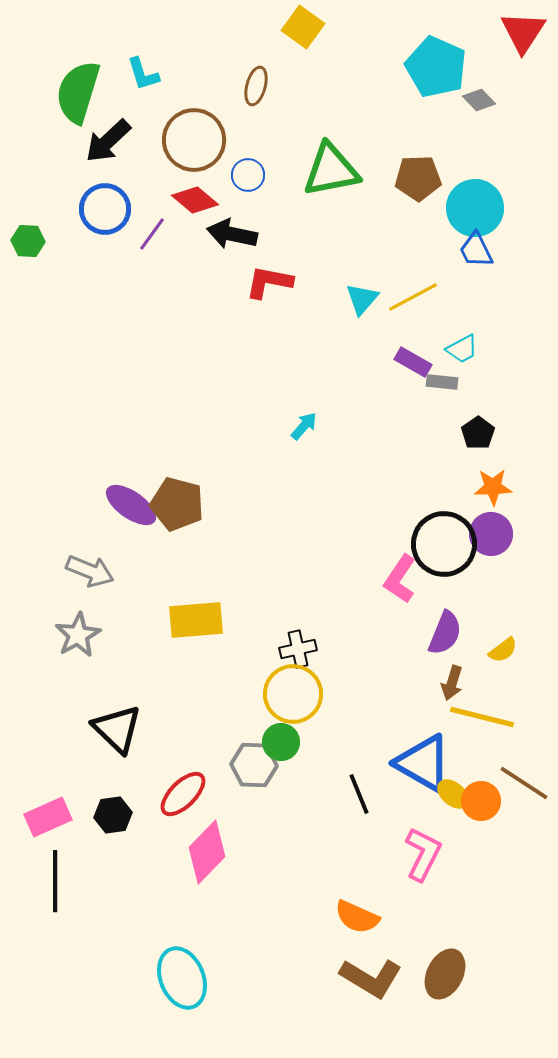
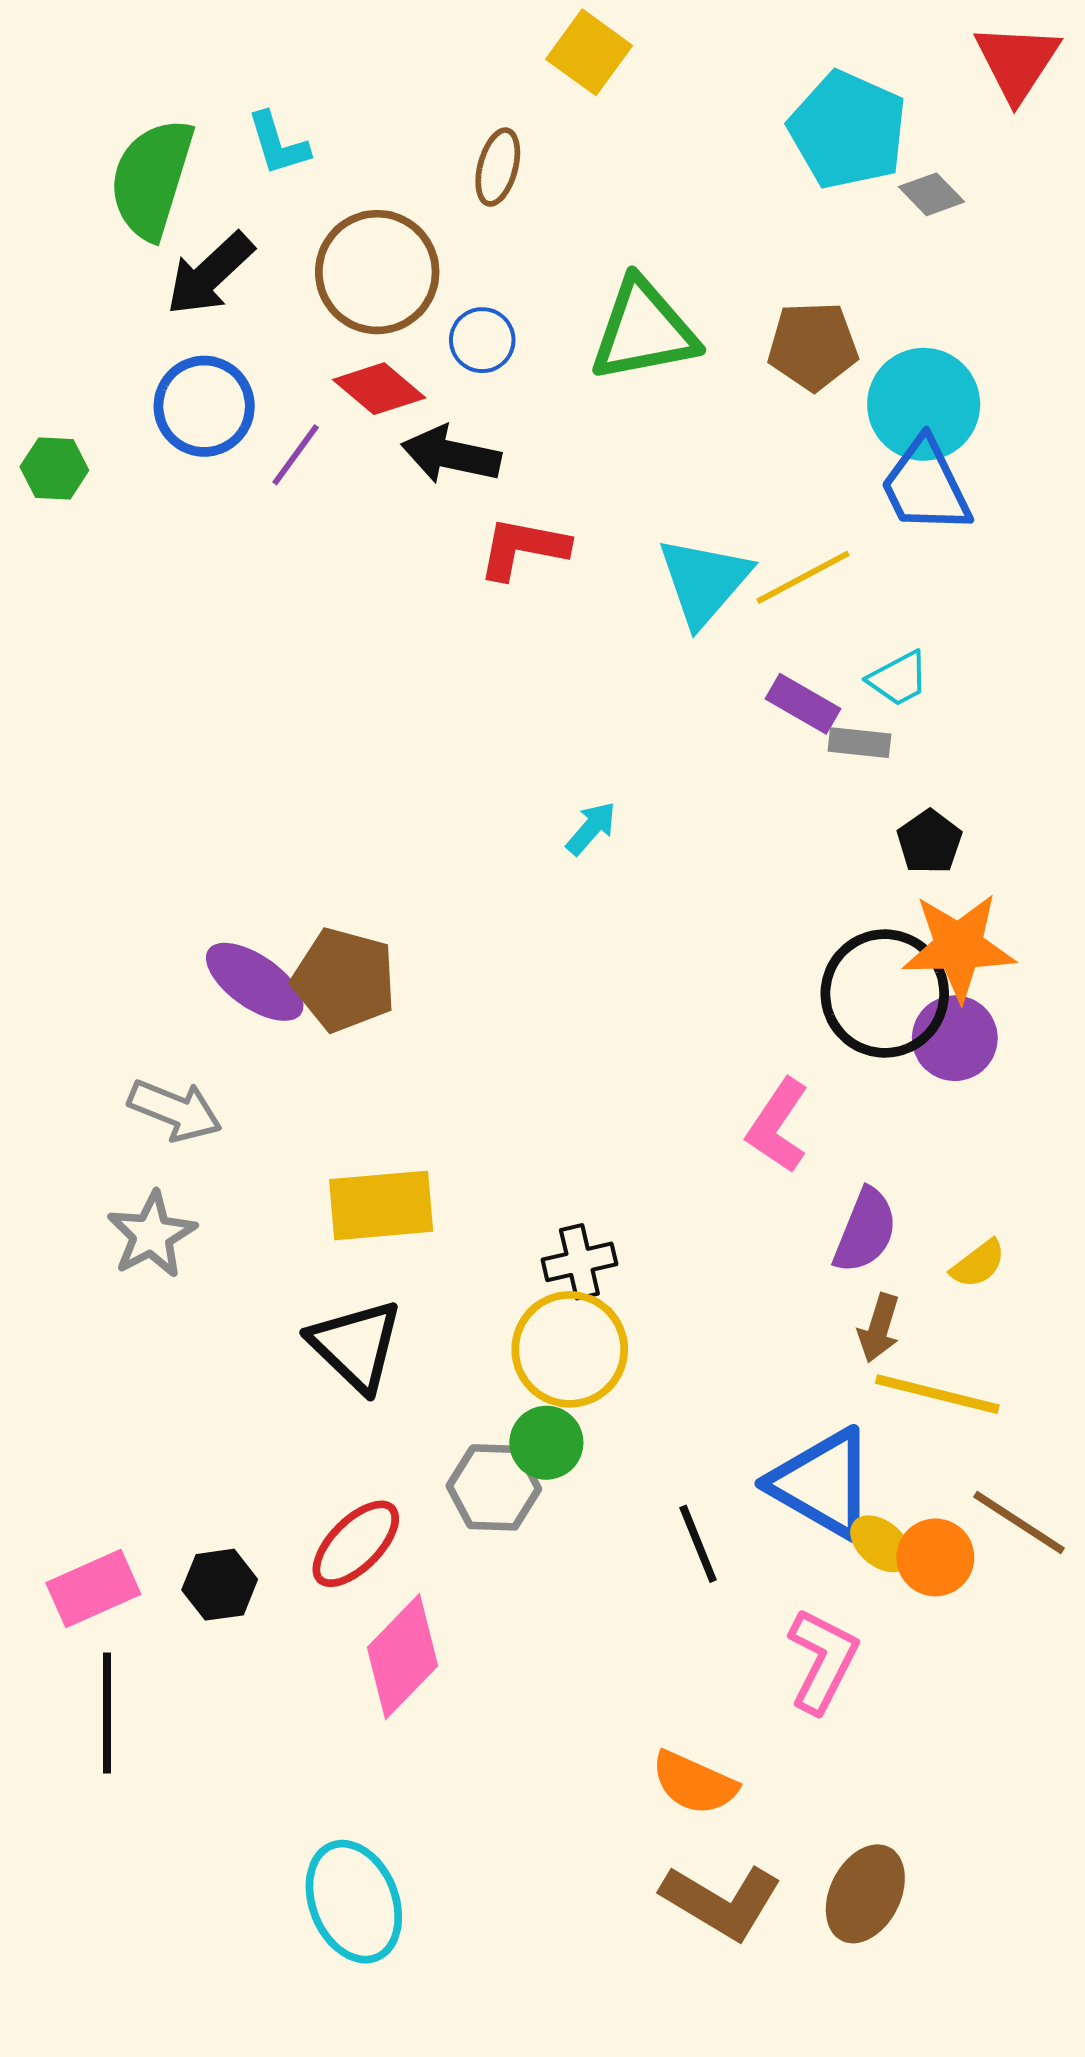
blue trapezoid: (476, 250) -> (926, 486), size x1.4
cyan triangle: (362, 299) -> (704, 581), size x1.5
orange star: (493, 487) -> (959, 947), size x1.5
black circle: (444, 544) -> (885, 993), moved
black triangle: (117, 729) -> (356, 1345), moved

